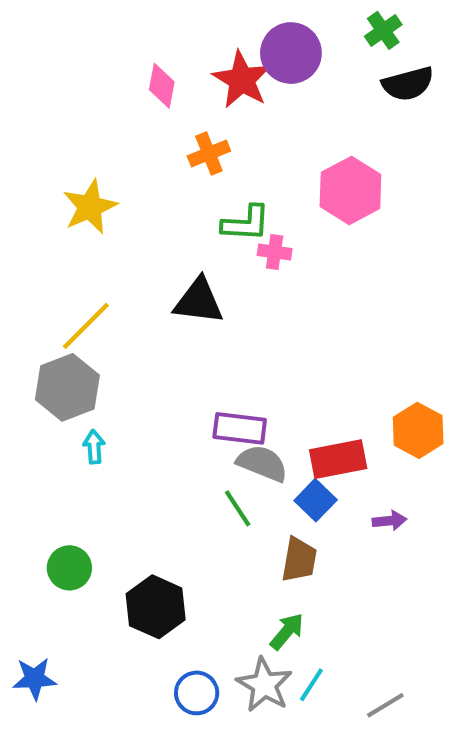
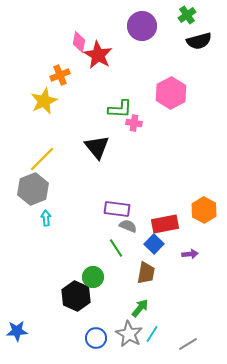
red star: (242, 80) -> (98, 55), moved
orange cross: (209, 154) -> (60, 75), moved
black triangle: (199, 301) -> (97, 147), turned 44
gray semicircle: (262, 463) -> (128, 226), size x0.7
green circle: (69, 568) -> (93, 277), moved

